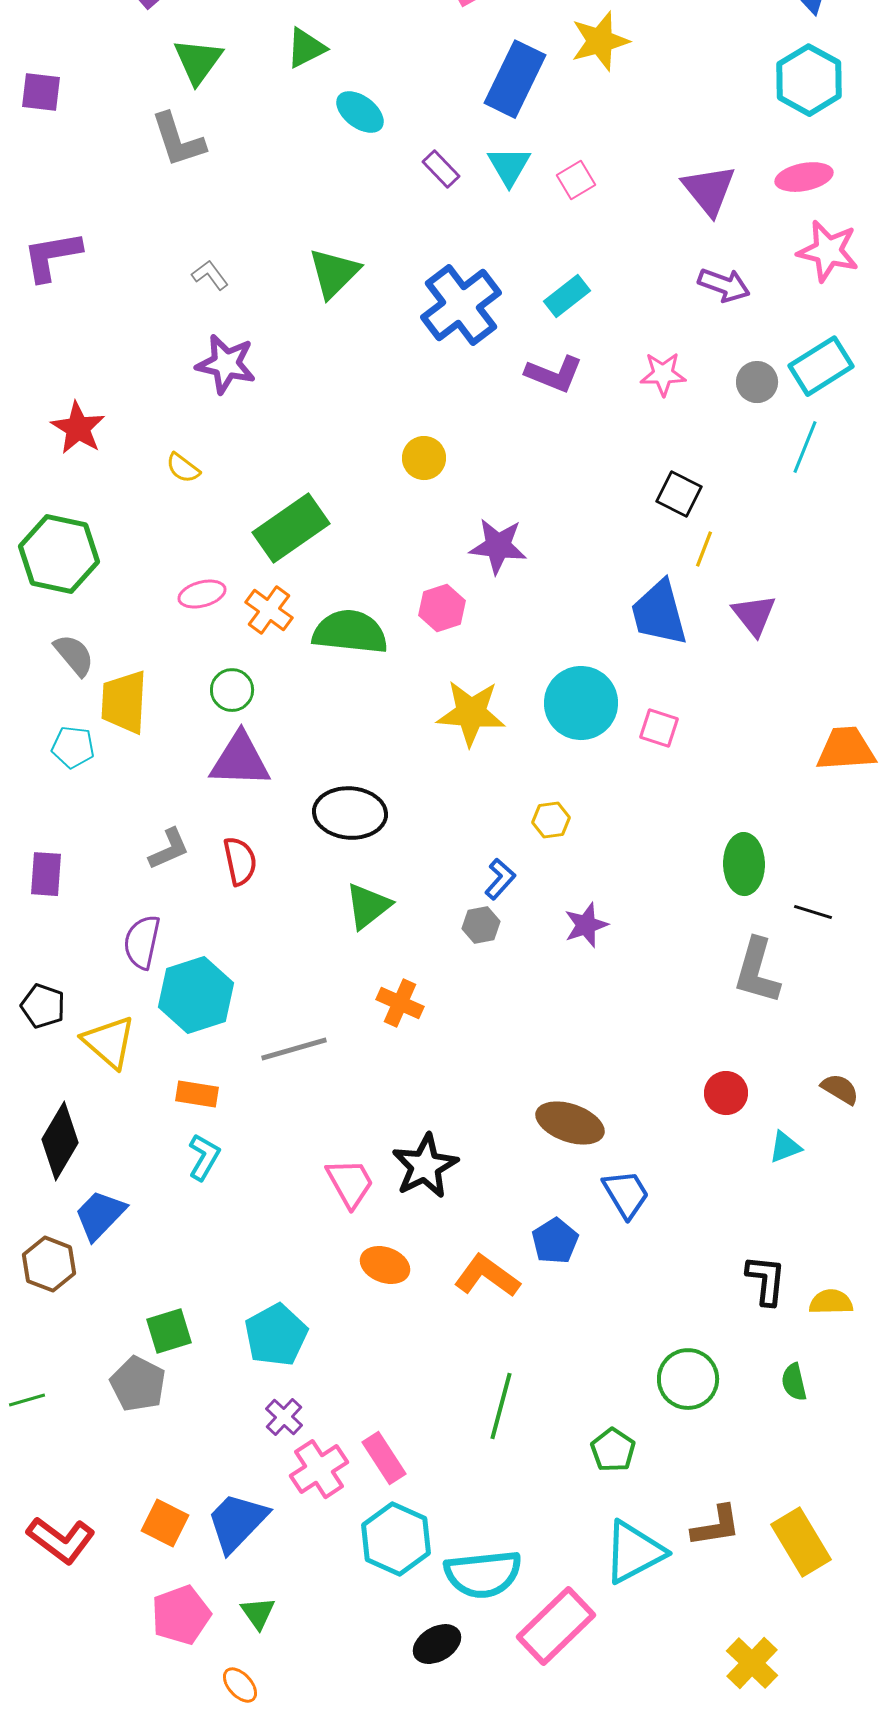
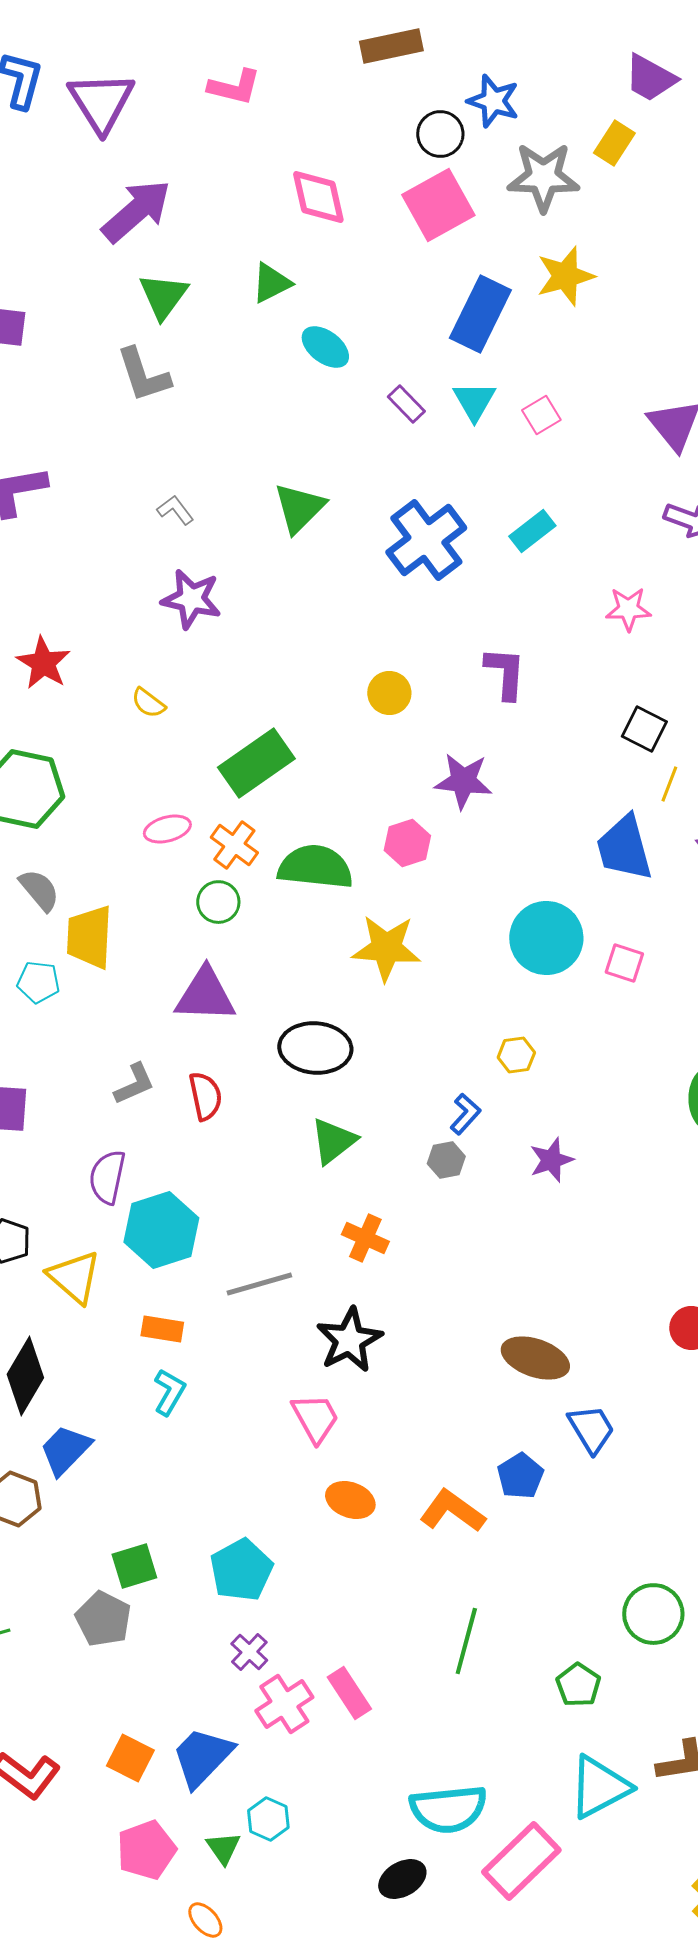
purple L-shape: (554, 374) -> (505, 673), moved, turned -108
green circle: (232, 690) -> (218, 902), moved
yellow star: (471, 713) -> (386, 948), moved
black star: (425, 1166) -> (349, 1340), moved
cyan hexagon: (396, 1539) -> (268, 1819), moved, size x0.6

